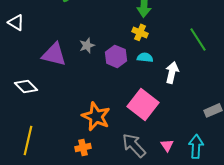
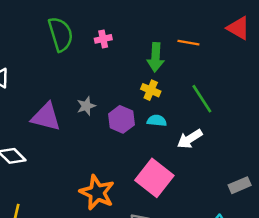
green line: (198, 39) -> (202, 99), moved
white arrow: (172, 72) -> (190, 139), turned -135

